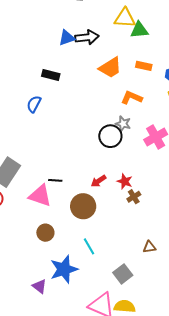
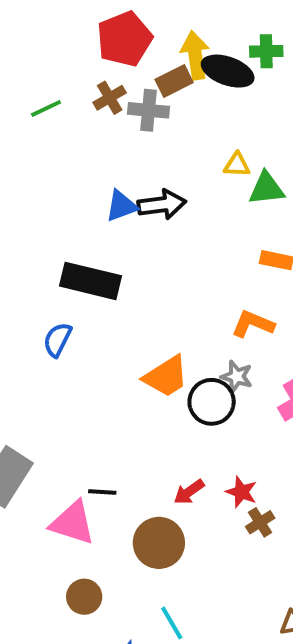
yellow triangle: (125, 18) -> (237, 165), size x0.6
orange trapezoid: (110, 68) -> (166, 376), moved
black rectangle: (51, 75) -> (90, 281), size x1.6

